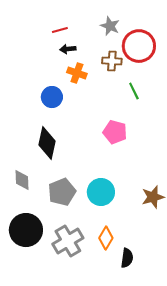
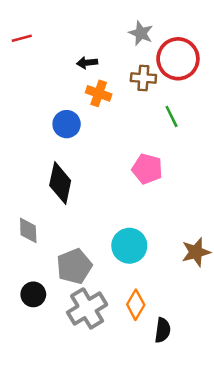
red line: (60, 30) -> (22, 38), moved
gray pentagon: (62, 192) -> (74, 266), moved
black circle: (26, 230) -> (33, 294), size x0.6

